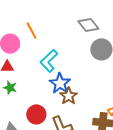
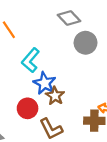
red circle: (36, 114) -> (28, 108), moved

